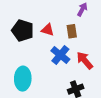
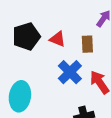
black pentagon: (23, 30) -> (26, 36), turned 30

